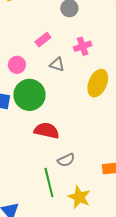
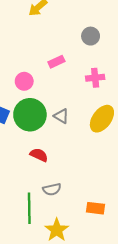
gray triangle: (57, 64) -> (61, 116), moved
red semicircle: (47, 131) -> (39, 155), size x0.7

